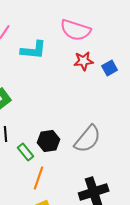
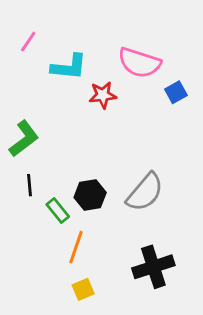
pink semicircle: (76, 30) -> (139, 63), moved
red star: (84, 61) -> (103, 95), moved

